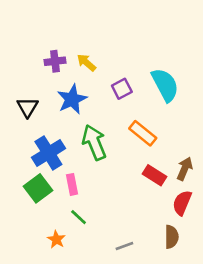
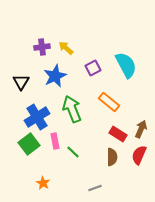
green line: (79, 217) -> (73, 152), moved
brown semicircle: (172, 237) -> (112, 157), moved

